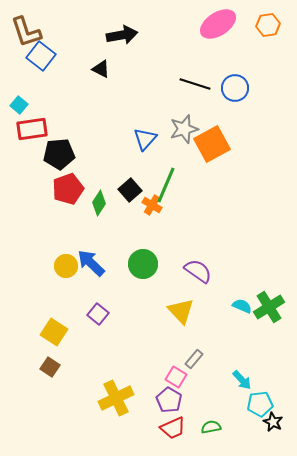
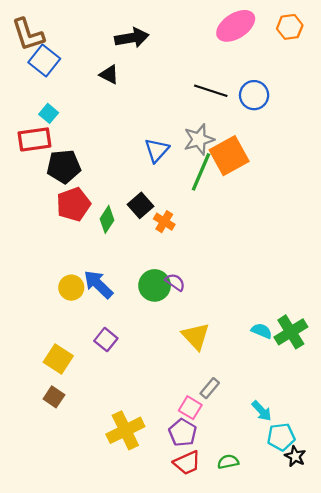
cyan square: (19, 105) -> (49, 113), moved
green line: (166, 185) -> (201, 172), moved
purple semicircle: (198, 271) -> (175, 282), moved, size x0.7

